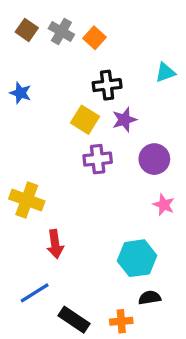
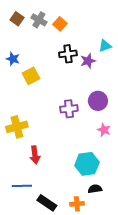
yellow square: (85, 120) -> (31, 76), moved, turned 30
purple star: (124, 120) -> (88, 61), moved
purple cross: (98, 159) -> (69, 109), moved
yellow cross: (27, 200) -> (17, 127), turned -35
blue line: (35, 293) -> (22, 186), turned 30

